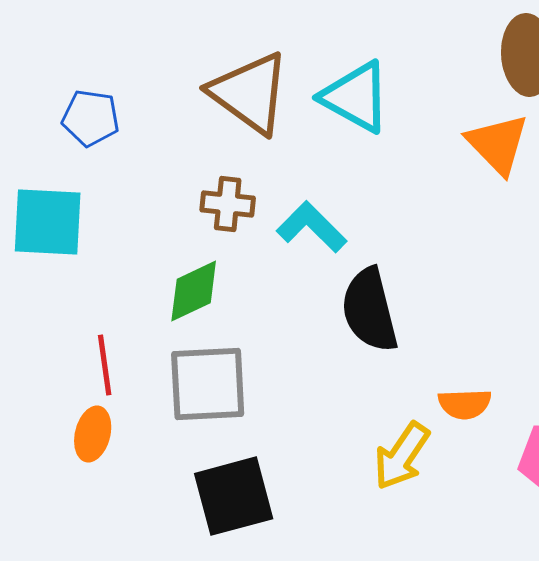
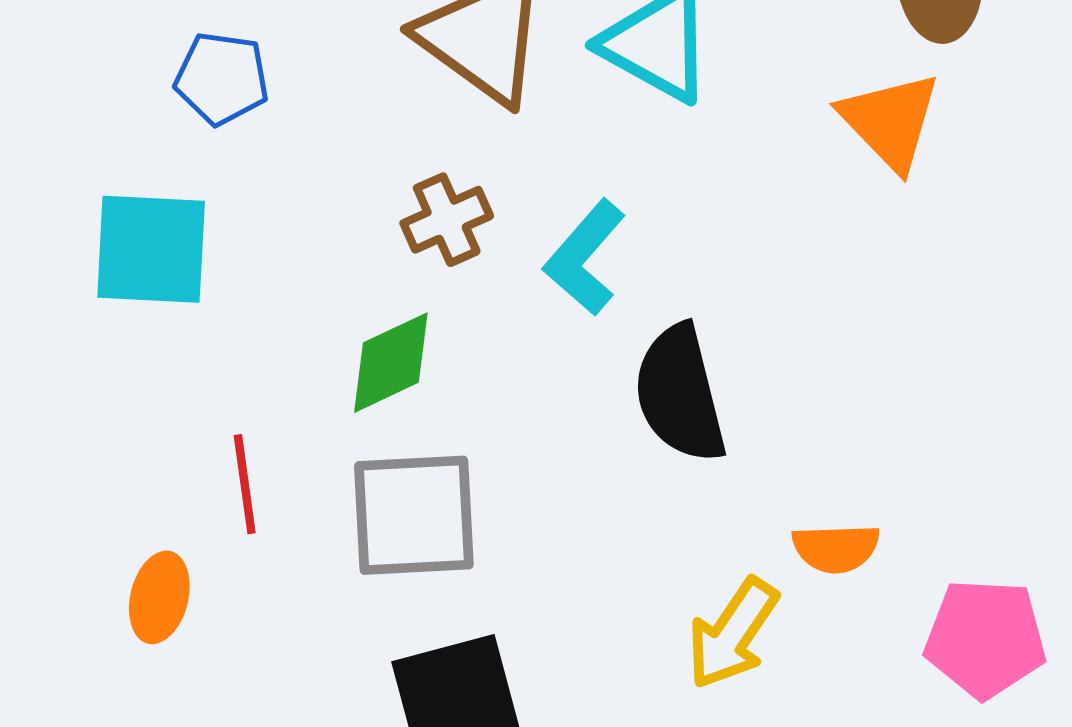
brown cross: (228, 204) -> (447, 220), turned -30
cyan L-shape: (312, 227) -> (585, 257), turned -94
orange ellipse: (93, 434) -> (159, 597), moved

